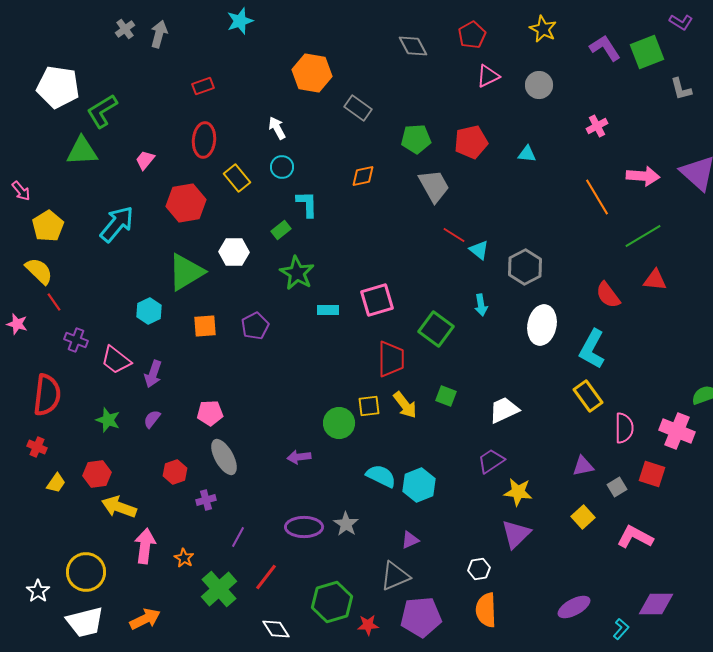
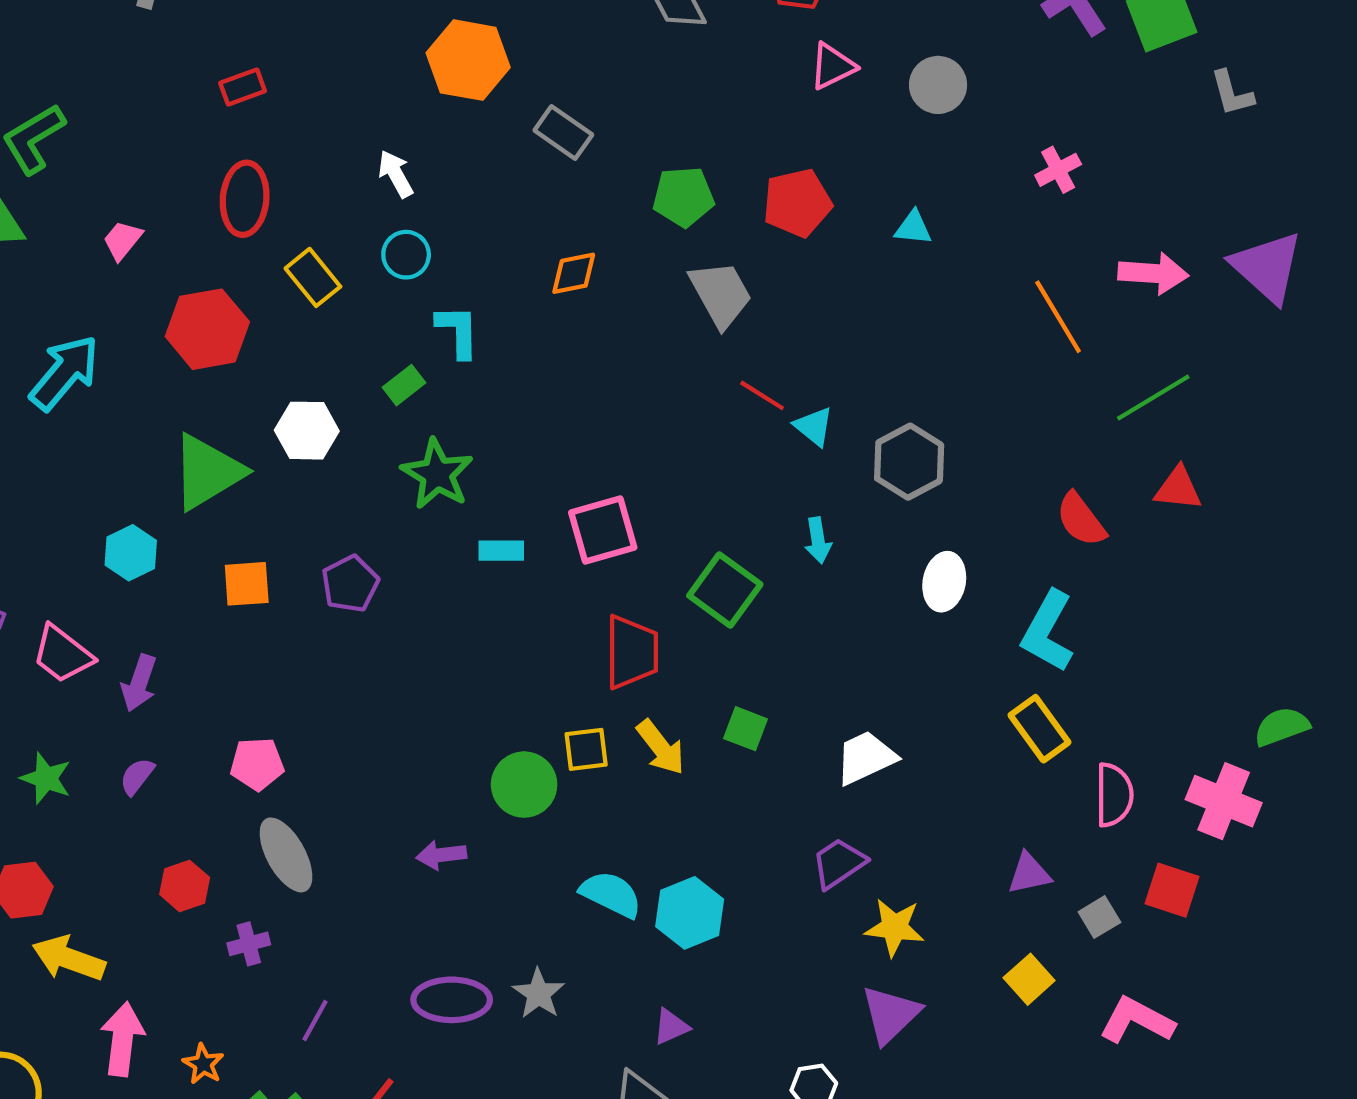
white ellipse: (542, 325) -> (944, 582), size x0.7

